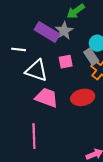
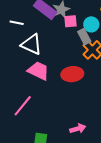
pink square: (66, 62) -> (71, 21), moved
pink line: (34, 136) -> (23, 106), turned 35

